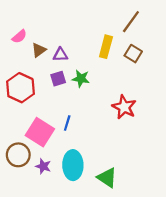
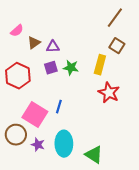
yellow rectangle: (106, 47) -> (100, 65), moved

